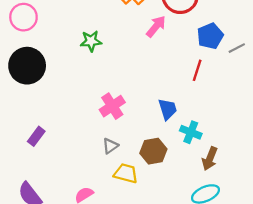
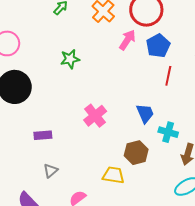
blue pentagon: (210, 36) -> (158, 46), moved
purple rectangle: (36, 136) -> (43, 135), moved, turned 54
gray triangle: (110, 146) -> (51, 171), moved

